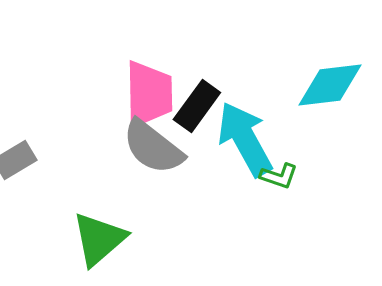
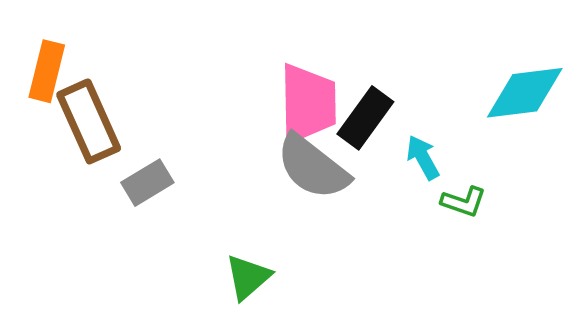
cyan arrow: (245, 139) -> (423, 157), size x0.5
green triangle: (99, 239) -> (248, 277), size x0.7

